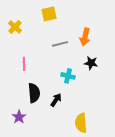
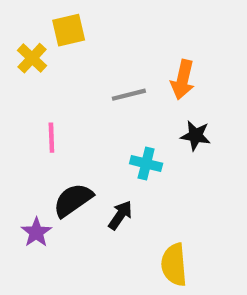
yellow square: (49, 14) -> (69, 30), moved
black semicircle: (34, 93) -> (73, 200), turned -120
purple star: (19, 117) -> (36, 232), moved

